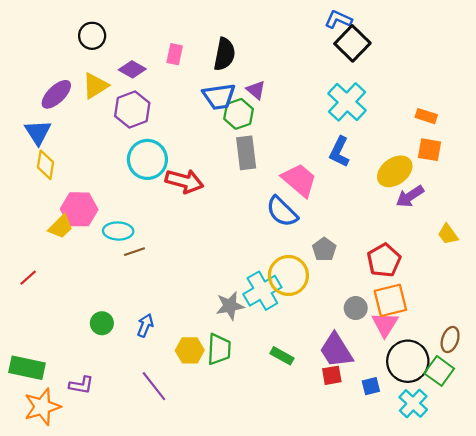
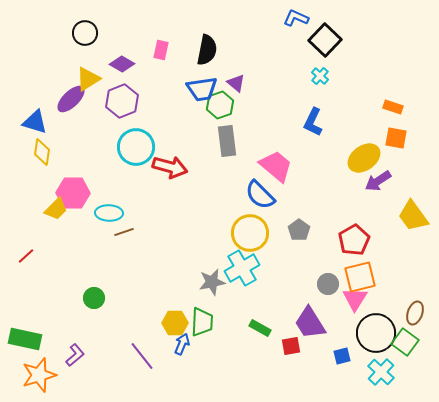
blue L-shape: (338, 19) -> (296, 18), moved
purple ellipse: (56, 94) -> (71, 99), moved
cyan cross: (347, 102) -> (320, 76), moved, size x0.5
blue triangle: (38, 132) -> (35, 122), turned -40
blue L-shape: (339, 152) -> (313, 122), moved
yellow trapezoid: (448, 234) -> (413, 216), size x1.6
yellow circle: (288, 275) -> (250, 233), moved
blue arrow: (145, 325) -> (182, 344), moved
red square: (332, 375) -> (291, 346), moved
purple L-shape: (81, 385) -> (75, 355), turned -50

